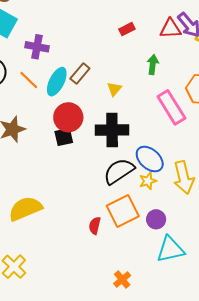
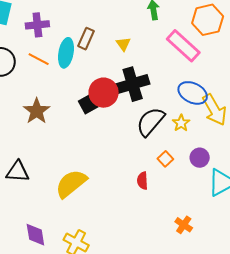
red circle: (68, 117) -> (104, 93), moved
blue ellipse: (150, 159) -> (193, 93), moved
orange square: (123, 211) -> (165, 159), size x0.5

